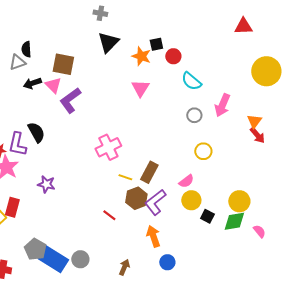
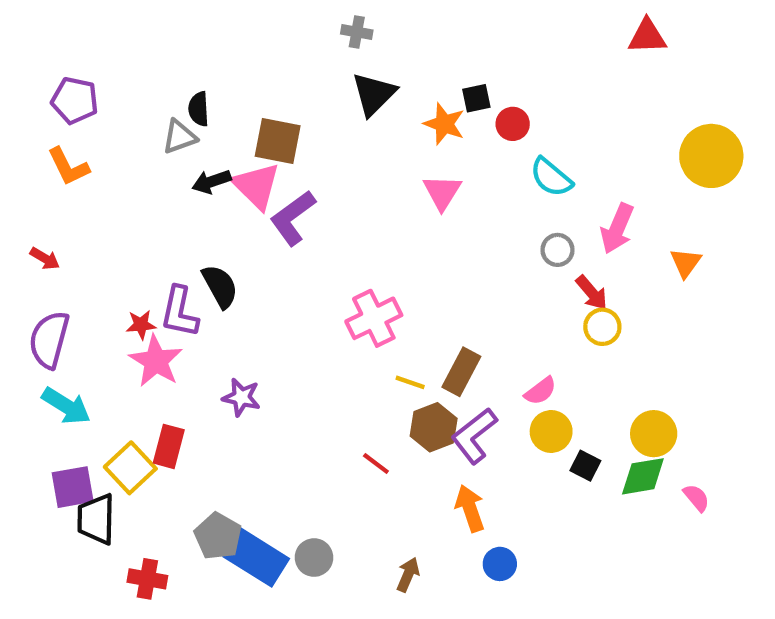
red triangle: (243, 26) -> (647, 36), moved
pink triangle: (53, 85) -> (256, 186), size x1.4
red arrow: (257, 135) -> (592, 293), moved
yellow circle: (203, 151) -> (602, 327), moved

